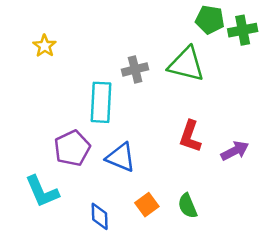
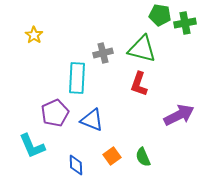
red L-shape: (190, 136) -> (139, 84), moved
purple arrow: (235, 151) -> (179, 115), size x1.4

